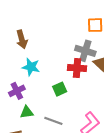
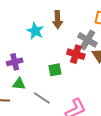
brown arrow: (22, 39) -> (58, 20), moved
cyan star: (31, 67) -> (35, 31), moved

